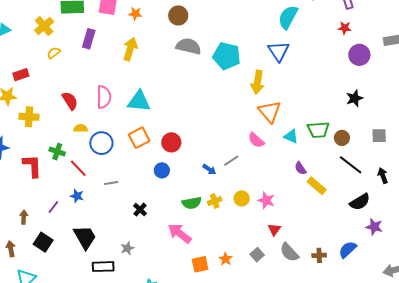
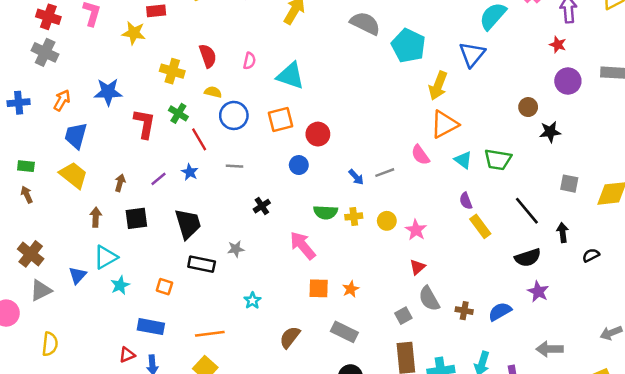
pink semicircle: (104, 97) -> (249, 61), size x0.6
orange triangle: (270, 112) -> (444, 124), turned 30
yellow cross: (29, 117) -> (172, 71), moved
brown circle: (342, 138) -> (528, 107), moved
black square: (43, 242) -> (136, 218), turned 36
gray square: (257, 255) -> (403, 316), moved

